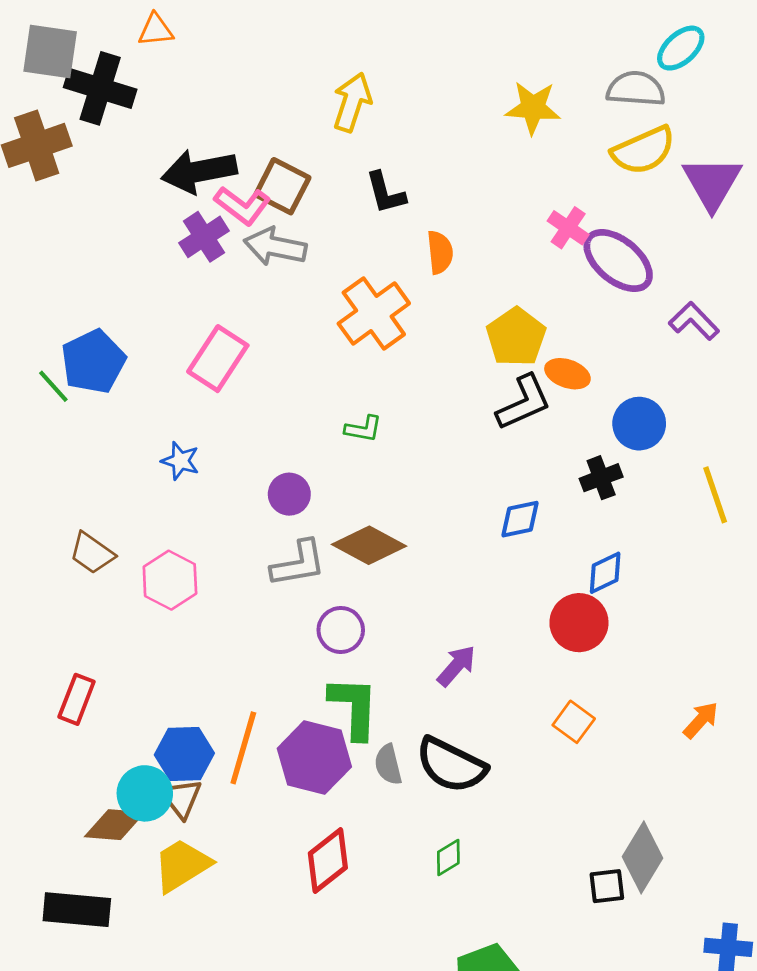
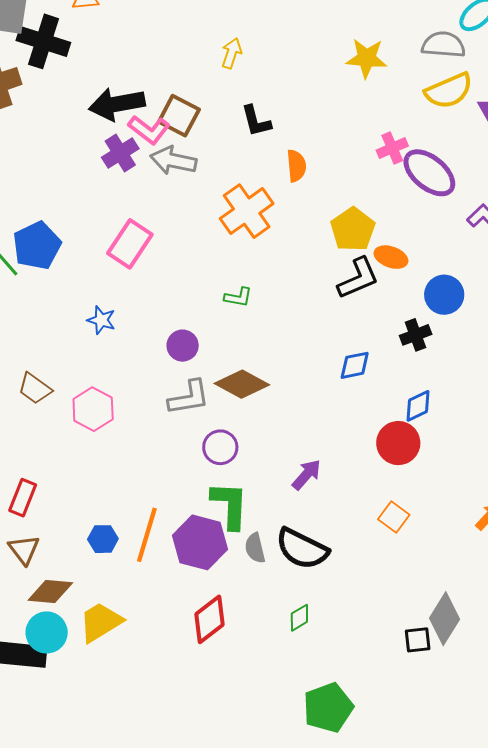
yellow arrow: (352, 102) -> (232, 53), size x0.7
pink cross: (568, 228) -> (392, 148), turned 32
blue hexagon: (184, 754) -> (103, 539), size x0.7
cyan circle: (145, 793) -> (47, 632), moved
brown triangle: (181, 798) -> (24, 550), moved

